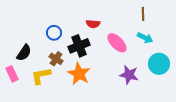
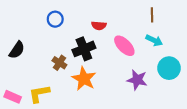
blue circle: (54, 33) -> (55, 19), moved
black semicircle: (24, 53) -> (17, 50), moved
pink rectangle: (12, 74) -> (13, 97), moved, turned -42
yellow L-shape: (41, 76) -> (39, 94), moved

